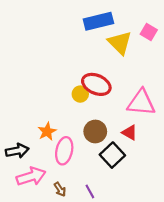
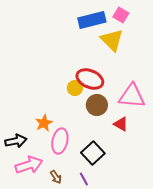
pink square: (149, 32) -> (121, 15), moved
brown circle: (95, 132) -> (97, 105), moved
black square: (112, 155) -> (93, 153), moved

